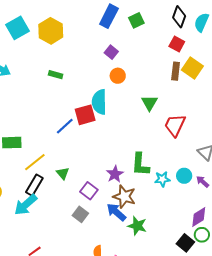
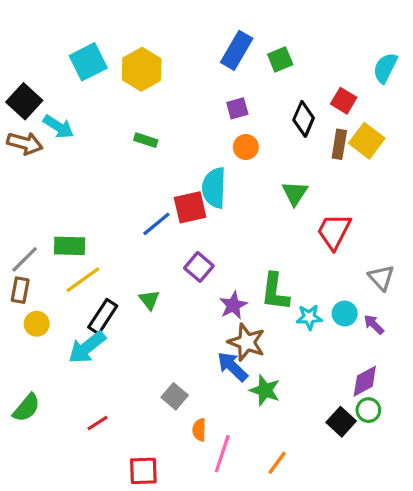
black diamond: (179, 17) -> (304, 119), moved
purple square: (111, 52) -> (237, 108), turned 32
yellow line: (35, 162) -> (83, 280), moved
purple square: (89, 191) -> (199, 267), moved
gray square: (80, 214) -> (175, 396), moved

